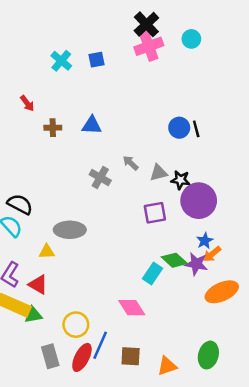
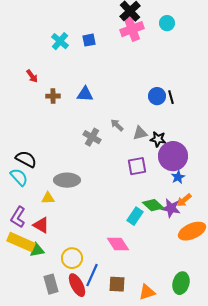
blue star: (205, 241) -> (178, 177), moved
red ellipse: (82, 357) -> (77, 285), turned -55

